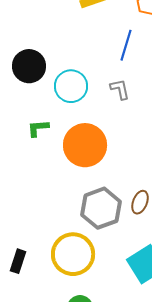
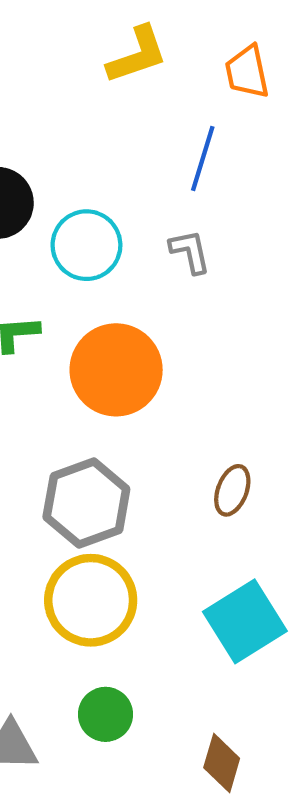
gray hexagon: (101, 208) -> (86, 503), moved

